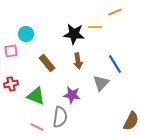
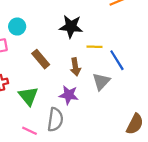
yellow line: (95, 27) -> (94, 47), moved
brown arrow: (78, 61) -> (75, 67), moved
green triangle: (36, 96) -> (28, 96), turned 30

